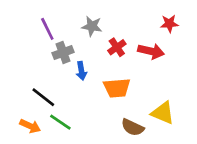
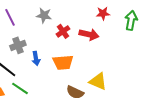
gray cross: (63, 53) -> (18, 45), moved
blue arrow: (81, 71) -> (36, 58), moved

